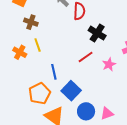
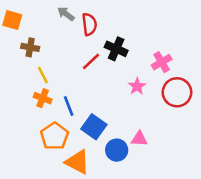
orange cross: (20, 52) -> (43, 98), moved
red line: (86, 57) -> (91, 61), moved
pink triangle: (107, 113) -> (139, 139), moved, turned 32

